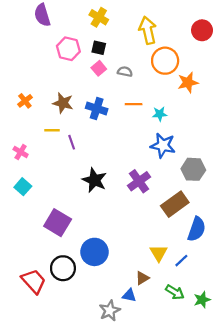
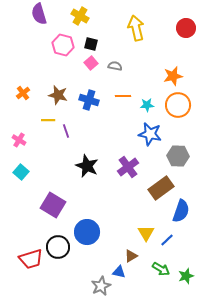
yellow cross: (99, 17) -> (80, 16), moved
orange circle: (165, 61) -> (178, 105), moved
red trapezoid: (34, 281) -> (31, 259), turned 115

